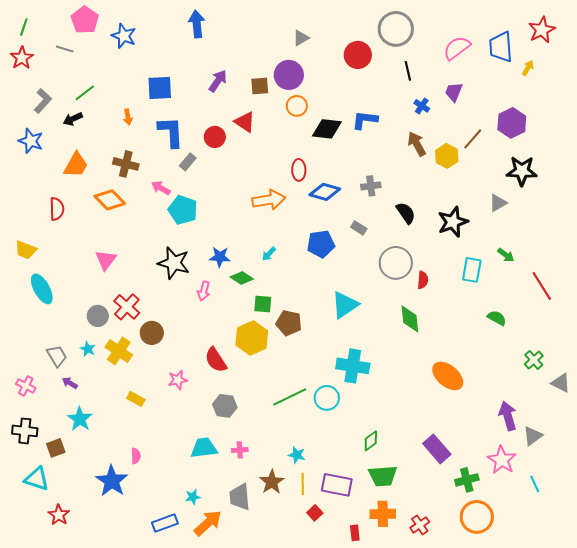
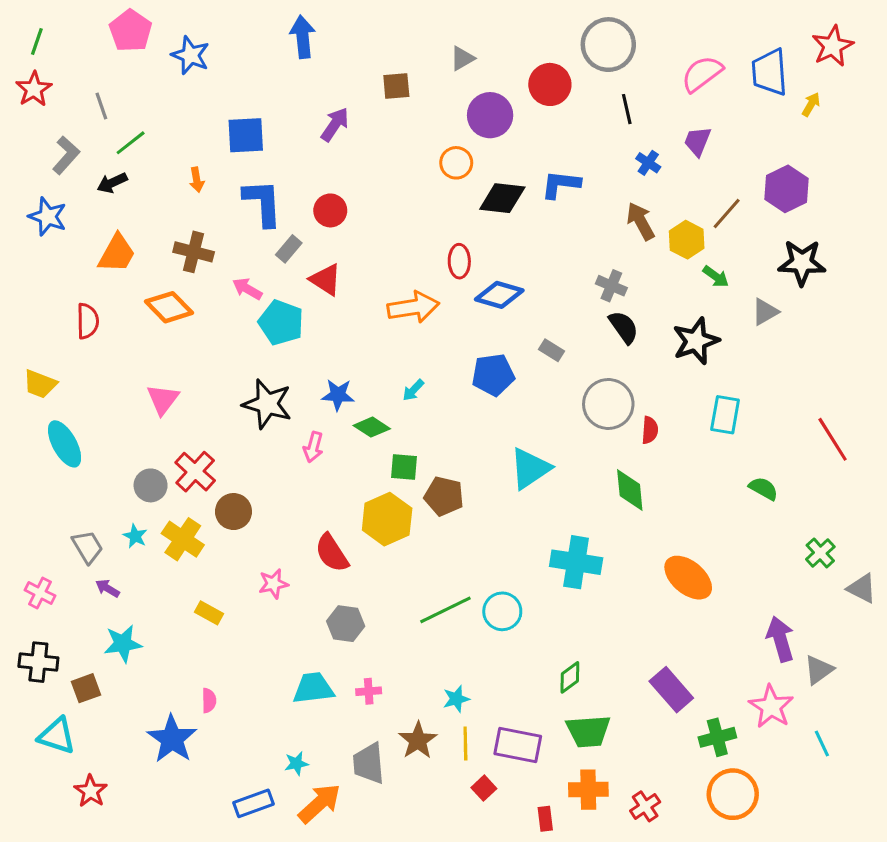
gray line: (65, 49) -> (101, 106), moved, turned 54
purple circle: (289, 75) -> (490, 115), moved
brown square: (260, 86) -> (396, 86), moved
red triangle: (245, 122) -> (326, 280), moved
gray cross: (371, 186) -> (611, 286), moved, turned 30
green arrow: (506, 255) -> (716, 276), moved
cyan cross: (353, 366) -> (576, 562), moved
cyan star: (80, 419) -> (123, 644), turned 30
cyan star: (297, 455) -> (456, 699), turned -30

